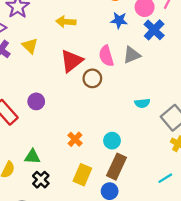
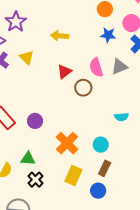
red triangle: (71, 61) -> (64, 72), size x0.7
purple circle: (36, 101) -> (35, 121), moved
cyan semicircle: (142, 103) -> (122, 117), moved
orange cross: (75, 139) -> (67, 143), size x1.6
brown rectangle: (116, 167) -> (105, 168), size x0.7

